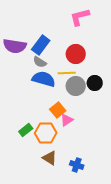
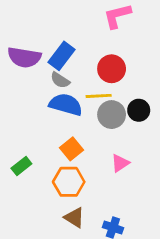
orange square: (58, 110) -> (72, 149), moved
pink triangle: (67, 120) -> (120, 163), moved
green rectangle: (26, 130) -> (21, 166), moved

